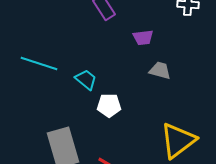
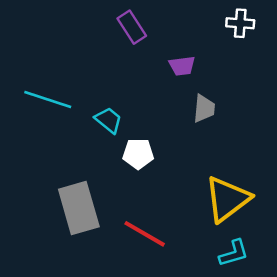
gray trapezoid: (160, 70) -> (204, 109), turned 80

